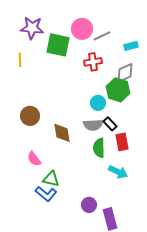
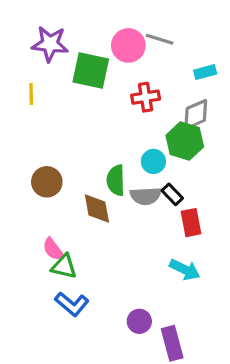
gray line: (102, 36) -> (160, 39), moved, turned 42
green semicircle: (99, 148) -> (116, 180), moved
green triangle: (51, 179) -> (64, 266), moved

